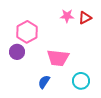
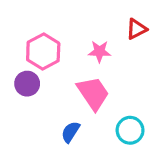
pink star: (67, 16) -> (99, 51), moved
pink trapezoid: (58, 58) -> (93, 93), turned -130

